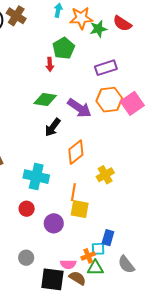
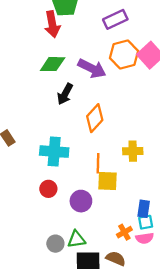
red arrow: (50, 64) -> (52, 24), size x1.6
yellow cross: (105, 175) -> (133, 151), moved, turned 36
cyan square: (98, 249) -> (146, 222), moved
pink semicircle: (68, 264) -> (145, 238), moved
green triangle: (95, 268) -> (76, 239), moved

